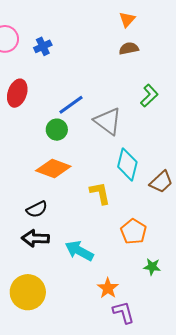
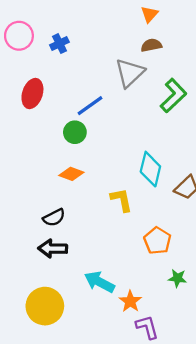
green L-shape: (149, 96) -> (173, 96), size x1.4
gray triangle: (108, 121) -> (130, 73), moved, turned 40
orange diamond: (53, 169) -> (71, 174), size x0.7
cyan arrow: (79, 251) -> (99, 282), moved

